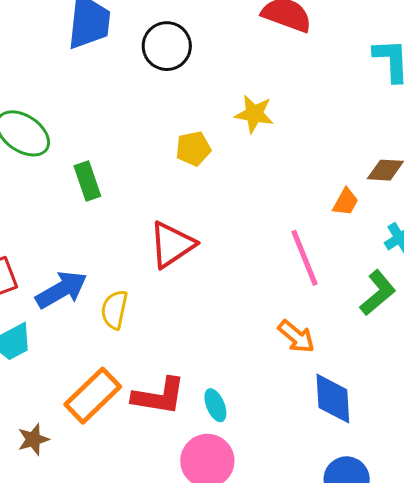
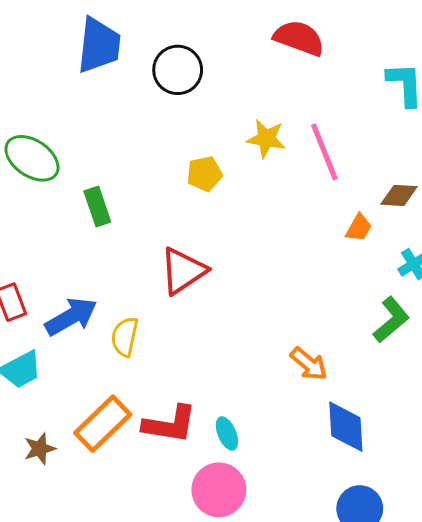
pink line: (305, 258) -> (324, 152), moved
brown star: (33, 439) -> (40, 449), moved

